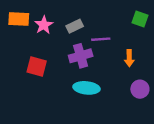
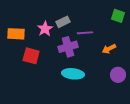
orange rectangle: (19, 19) -> (16, 34), moved
pink star: (44, 25) -> (45, 29), moved
orange arrow: (129, 58) -> (109, 49), turned 64

